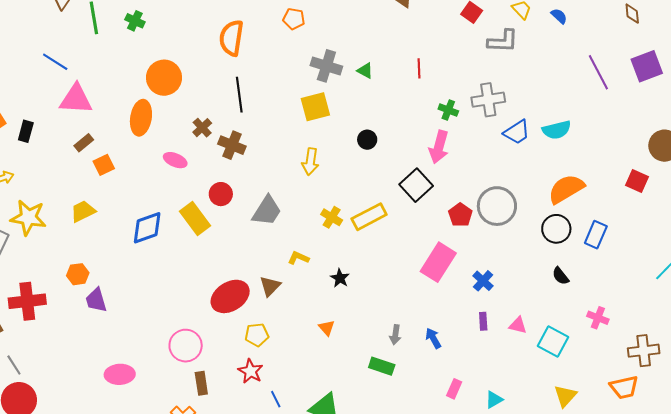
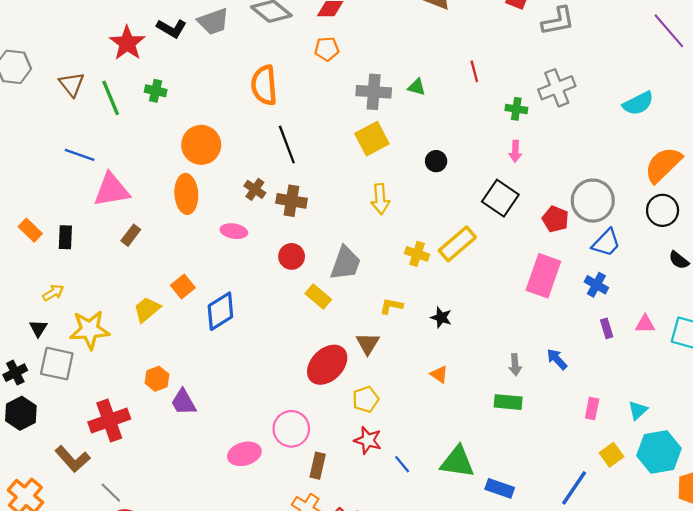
blue trapezoid: (517, 132) -> (606, 243), moved
pink arrow: (439, 147) -> (515, 151), size x0.6
orange square: (104, 165) -> (183, 286), moved
yellow rectangle: (195, 219) -> (318, 296), moved, size x0.7
pink ellipse: (120, 374) -> (244, 454), moved
brown rectangle: (201, 383) -> (318, 466), turned 35

